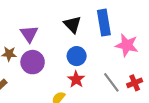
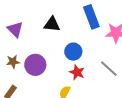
black triangle: (72, 24) -> (52, 24), moved, turned -30
purple triangle: (29, 34) -> (15, 29), moved

